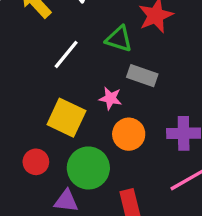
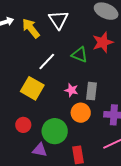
gray rectangle: (142, 76) -> (91, 91), moved, turned 72
yellow square: (66, 118) -> (32, 88), moved

